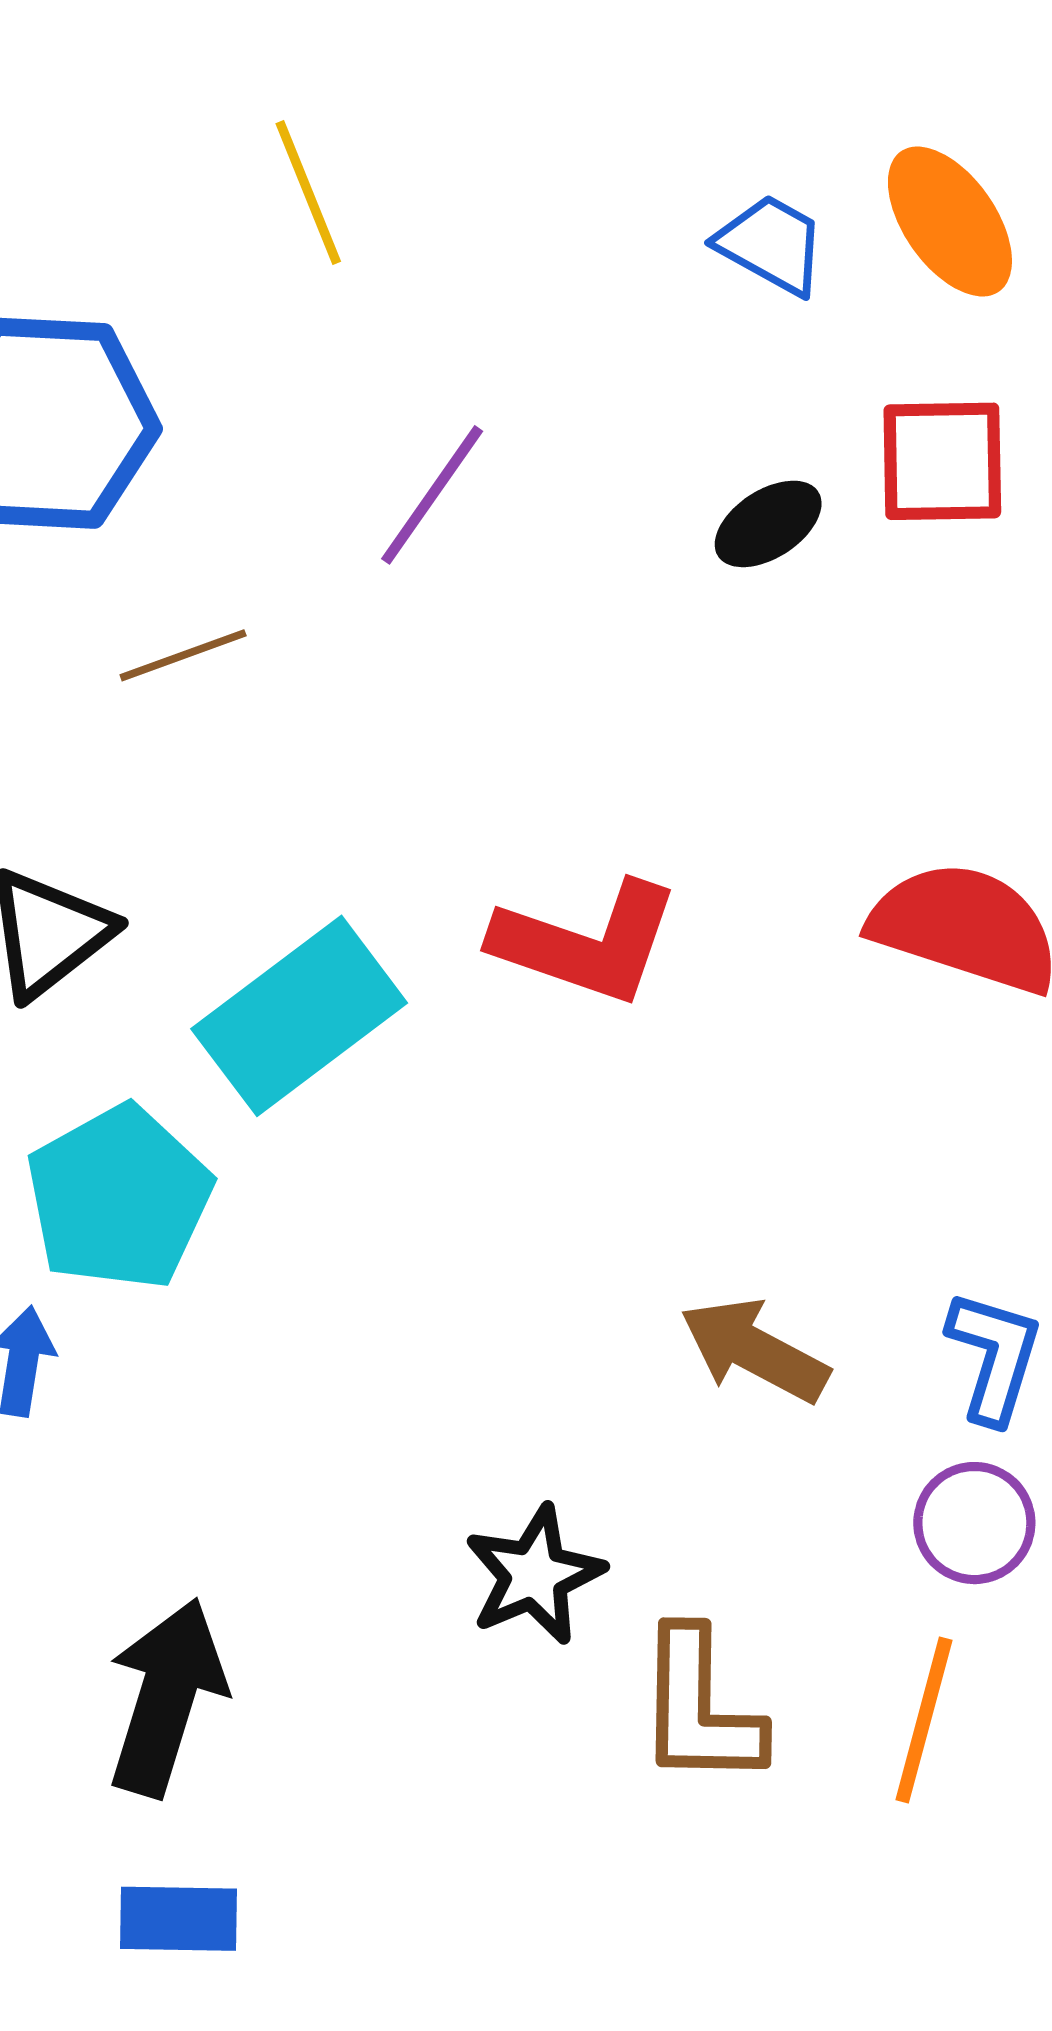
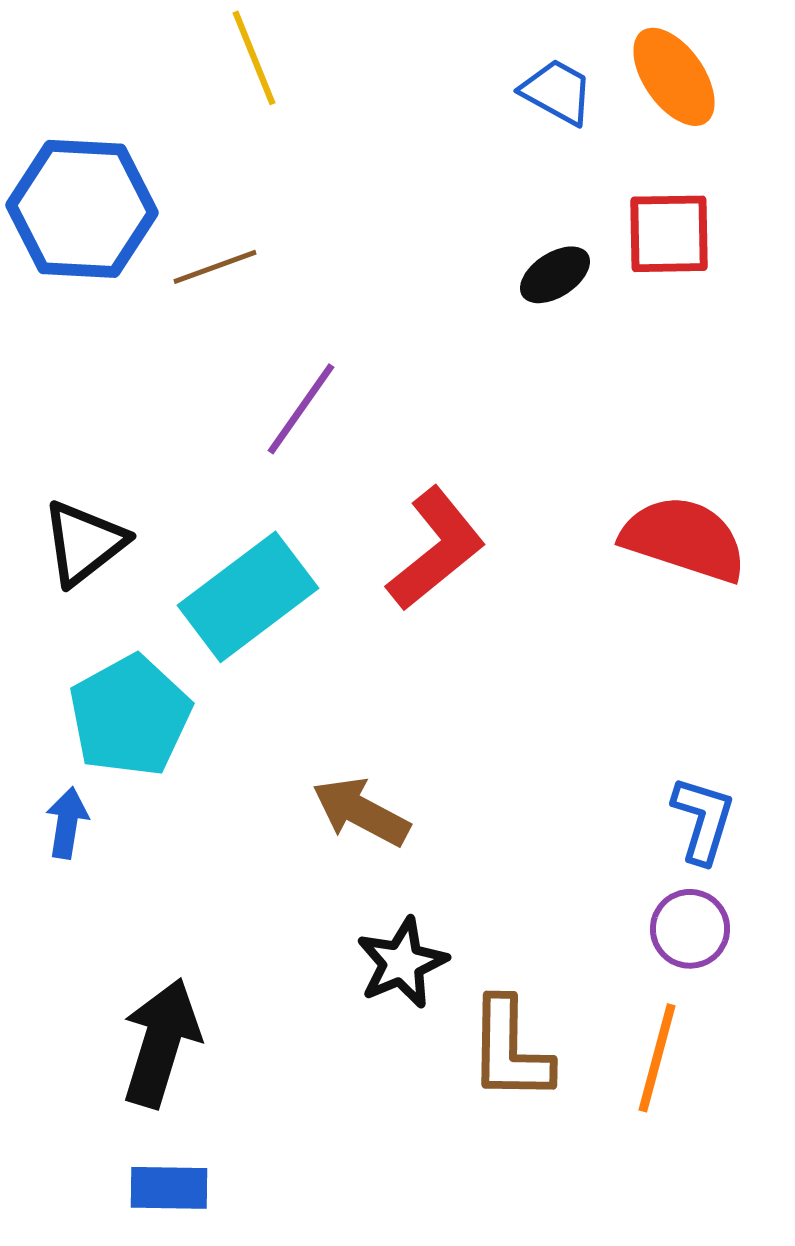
purple line: (432, 495) -> (301, 409), moved
brown line: (183, 655) -> (215, 267), moved
red L-shape: (586, 943) -> (436, 549), turned -58
brown arrow: (754, 1350) -> (361, 812), moved

